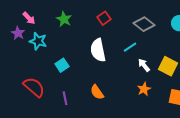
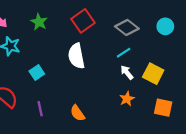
red square: (104, 18) -> (83, 21), size x1.5
cyan line: (130, 47) -> (124, 53), moved
orange semicircle: (97, 92) -> (77, 113), moved

